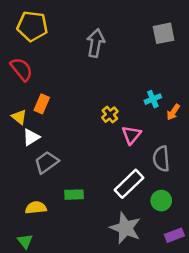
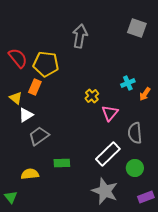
yellow pentagon: (32, 26) -> (46, 64), moved
gray square: (164, 33) -> (137, 28), turned 30
green triangle: (25, 241) -> (11, 197), moved

